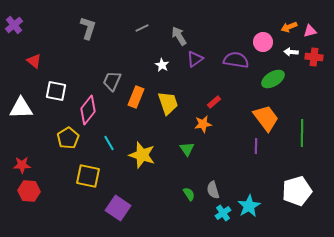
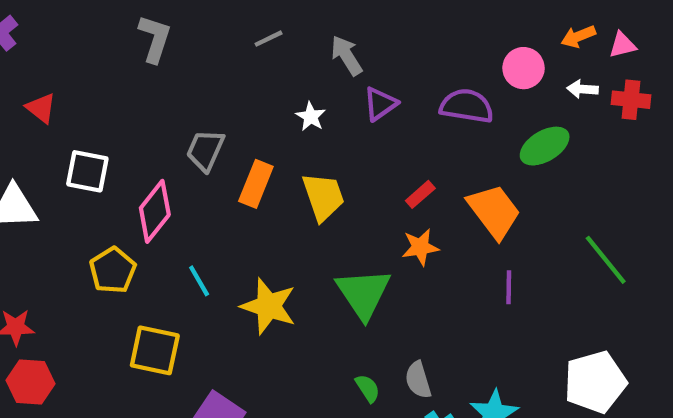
orange trapezoid: (266, 118) -> (494, 211), moved
orange star: (203, 124) -> (420, 247), moved
green line: (302, 133) -> (606, 260), turned -40
green triangle: (187, 149) -> (363, 294), size x1.8

